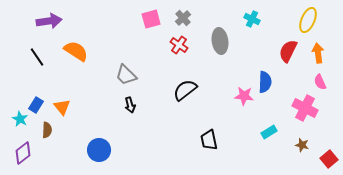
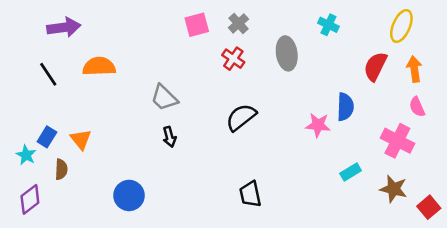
orange semicircle: (76, 51) -> (99, 66), turned -35
black trapezoid: (209, 140) -> (250, 194), moved
brown star: (302, 145) -> (394, 189), size x1.5

